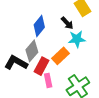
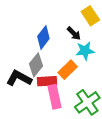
red rectangle: (42, 66) -> (47, 81), turned 60
pink rectangle: (48, 80) -> (55, 97), size x1.5

